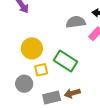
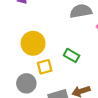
green rectangle: (66, 61) -> (72, 55), size x0.6

